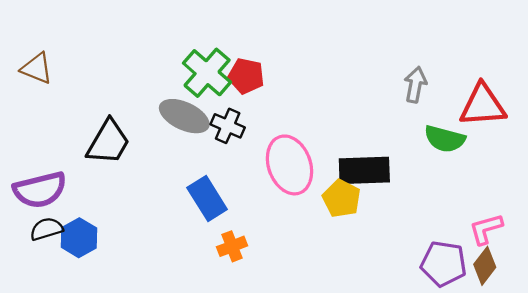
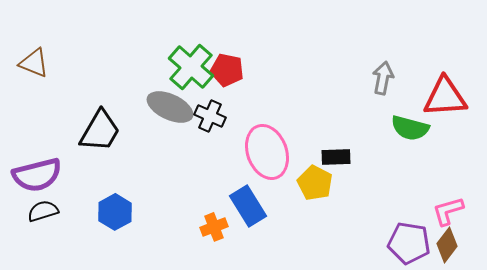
black rectangle: (364, 170) -> (336, 157), size x0.6
blue rectangle: (207, 199) -> (248, 206), moved
blue hexagon: (79, 238) -> (115, 212), moved

